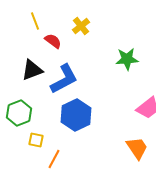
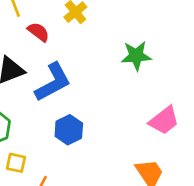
blue hexagon: (76, 115) -> (69, 130), size x0.7

